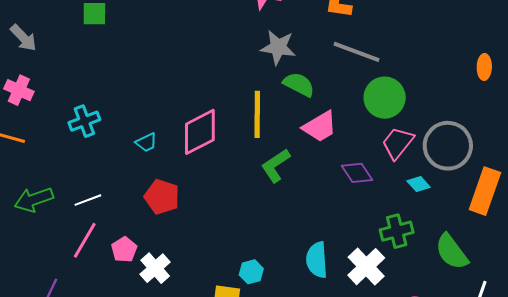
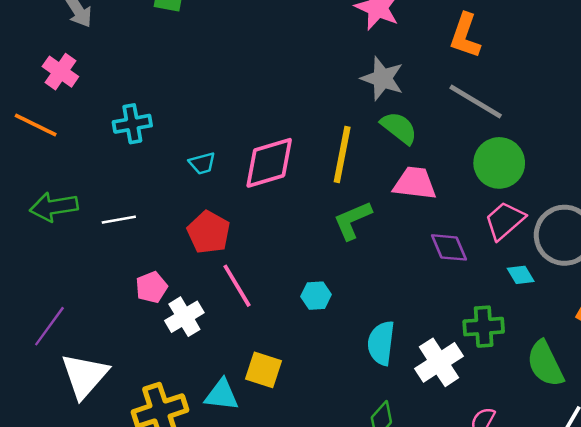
pink trapezoid: (320, 127) -> (415, 183), turned -153
pink line: (85, 240) -> (237, 286), moved, turned -72
cyan hexagon: (251, 272) -> (316, 296), moved

